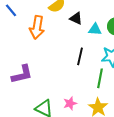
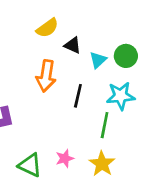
orange arrow: (37, 27) -> (46, 76), moved
cyan triangle: (95, 29) -> (98, 60), turned -48

